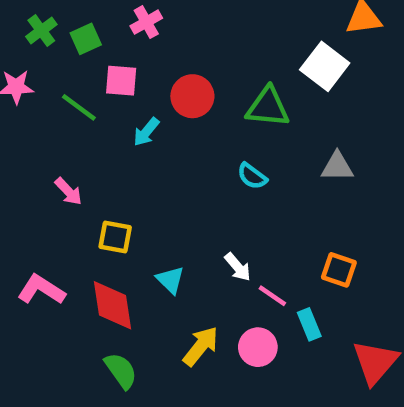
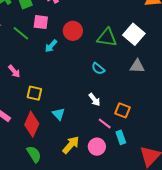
white square: (325, 66) -> (134, 34), moved
white arrow: (238, 267) -> (94, 100), moved
orange square: (339, 270) -> (123, 110), moved
red diamond: (113, 305) -> (32, 124), turned 30

